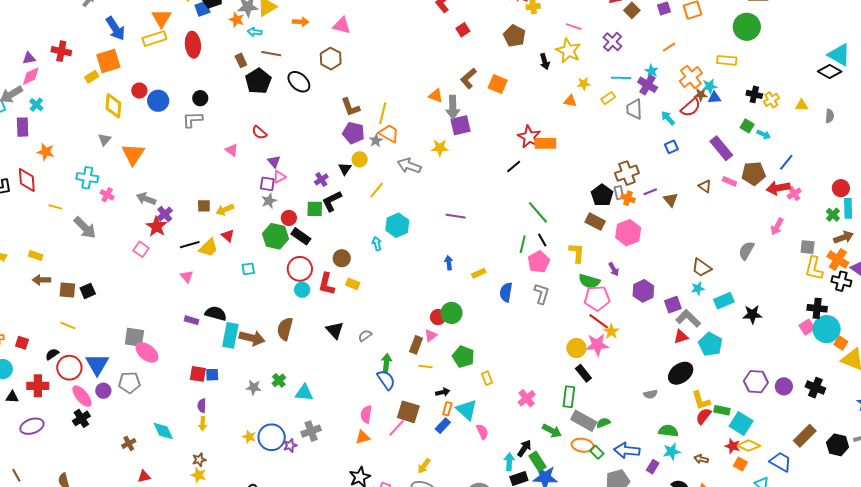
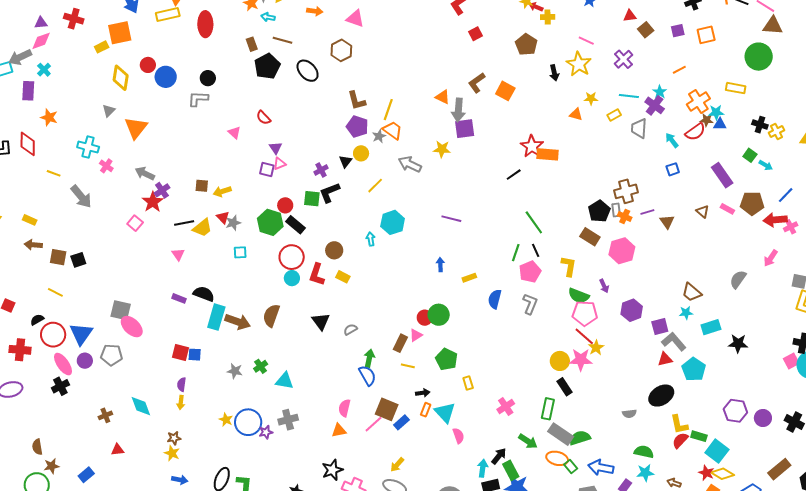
gray star: (269, 201) -> (233, 223), moved
green semicircle: (603, 423) -> (580, 438), size x1.5
blue rectangle: (443, 426) -> (401, 422), moved

